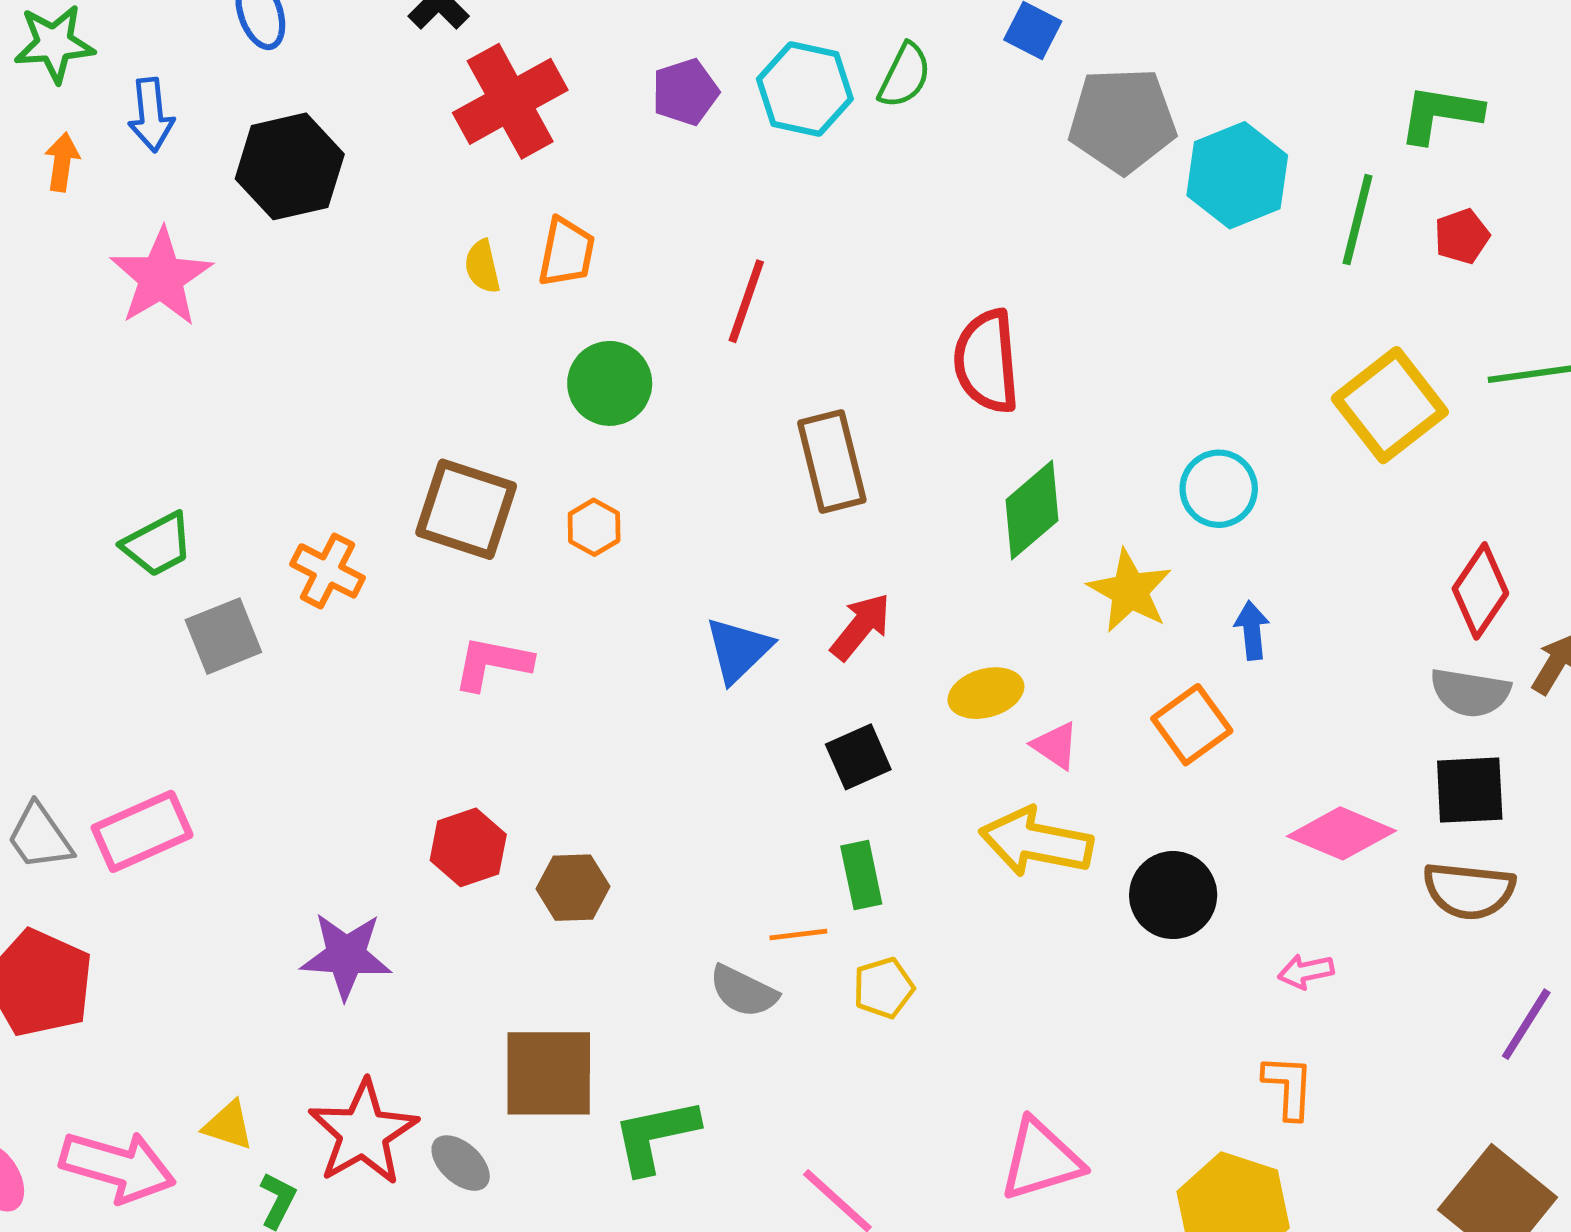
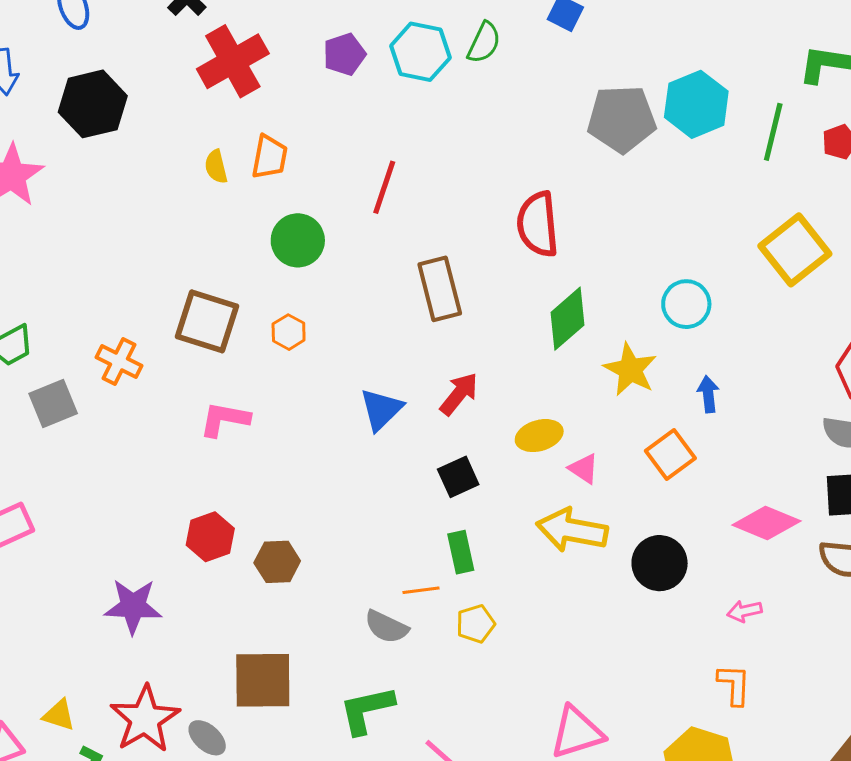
gray pentagon: (1122, 120) -> (622, 119), moved
green L-shape: (655, 1136) -> (367, 710), moved

